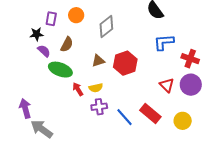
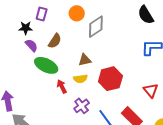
orange circle: (76, 15) -> (77, 13), moved
red hexagon: (125, 63) -> (110, 79), moved
yellow semicircle: (96, 88) -> (80, 79), moved
purple cross: (99, 107) -> (82, 106), turned -35

